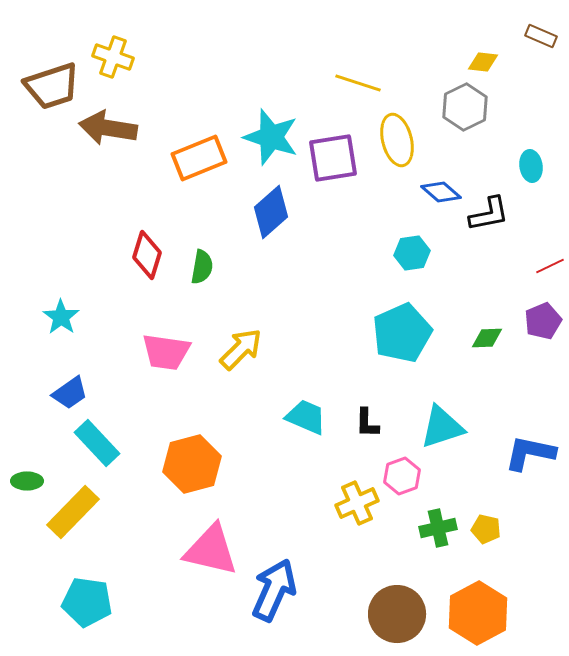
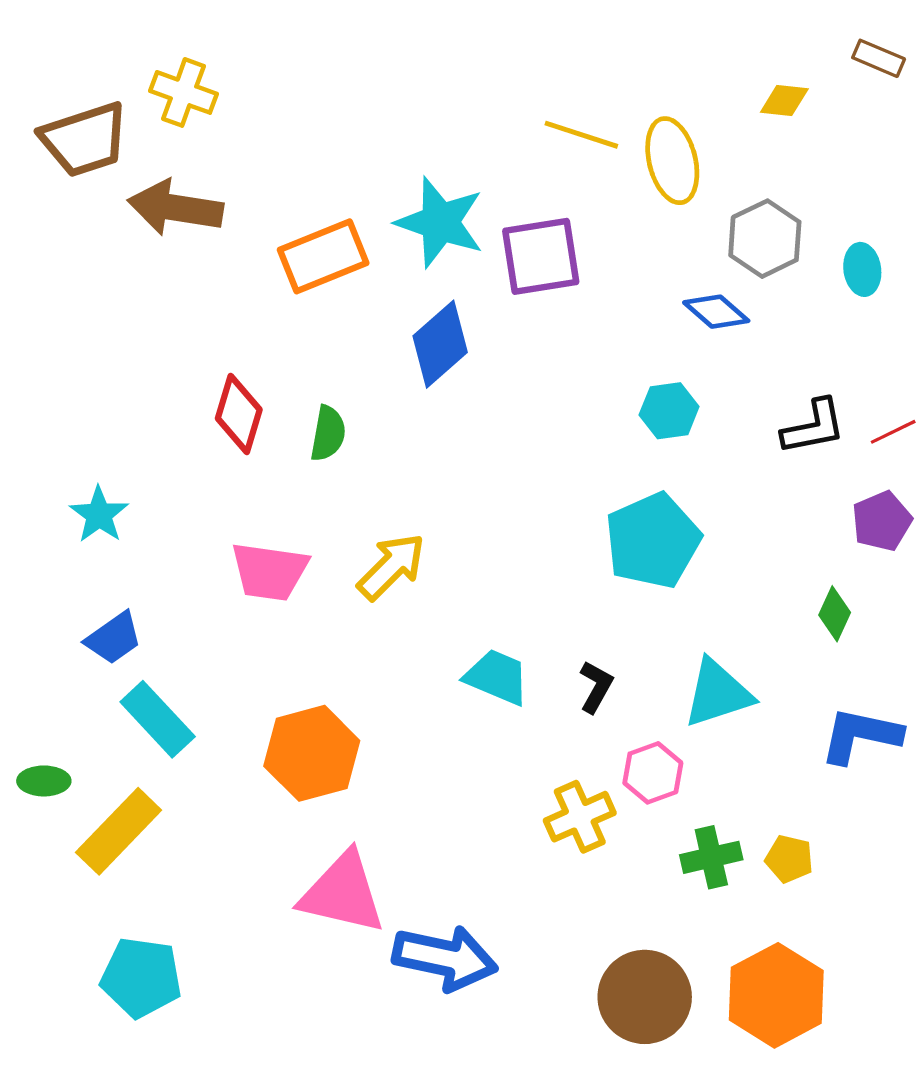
gray hexagon: (465, 107) -> (765, 239), moved
yellow ellipse: (397, 140) -> (672, 161), moved
black L-shape: (489, 214) -> (814, 427), moved
green diamond: (487, 338) -> (835, 614), moved, turned -64
black L-shape: (367, 423) -> (596, 687), turned -152
blue arrow: (274, 590) -> (445, 958), turned 78

